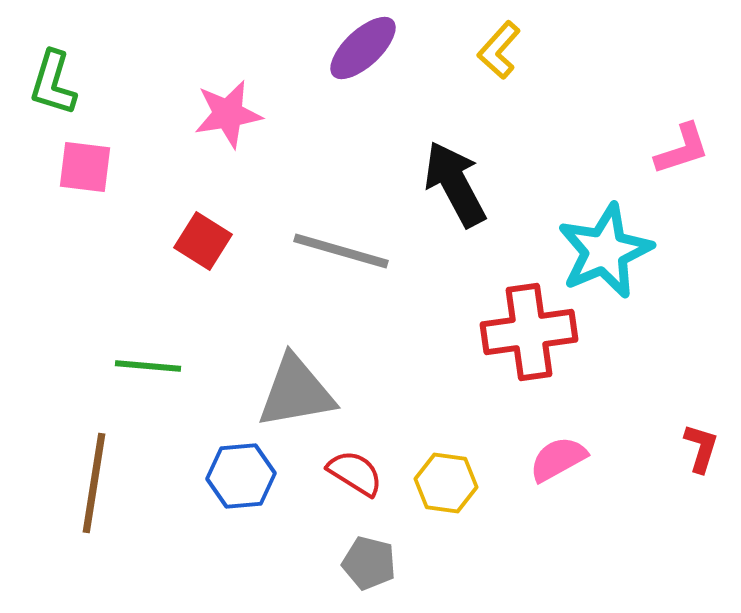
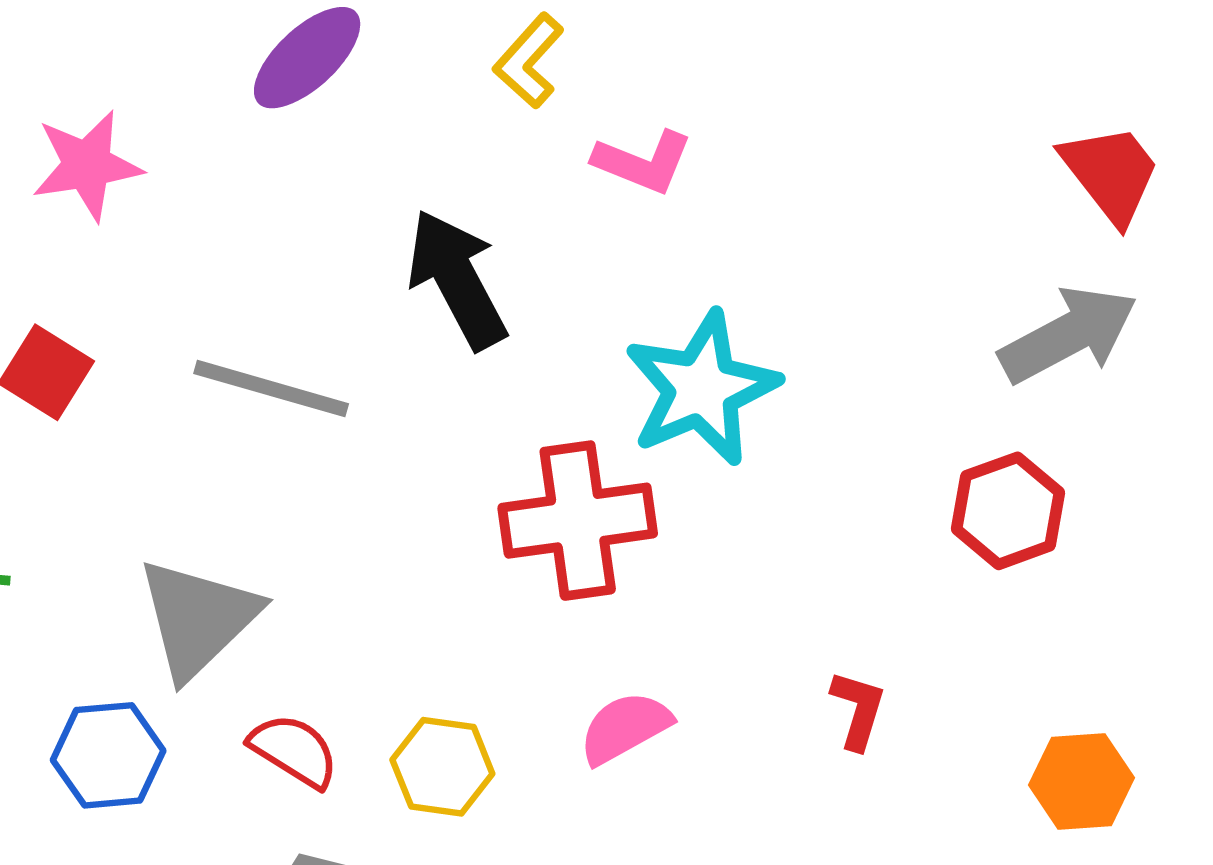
pink L-shape: (682, 149) -> (643, 162), moved, turned 40
gray triangle: (296, 392) -> (198, 618), turned -34

